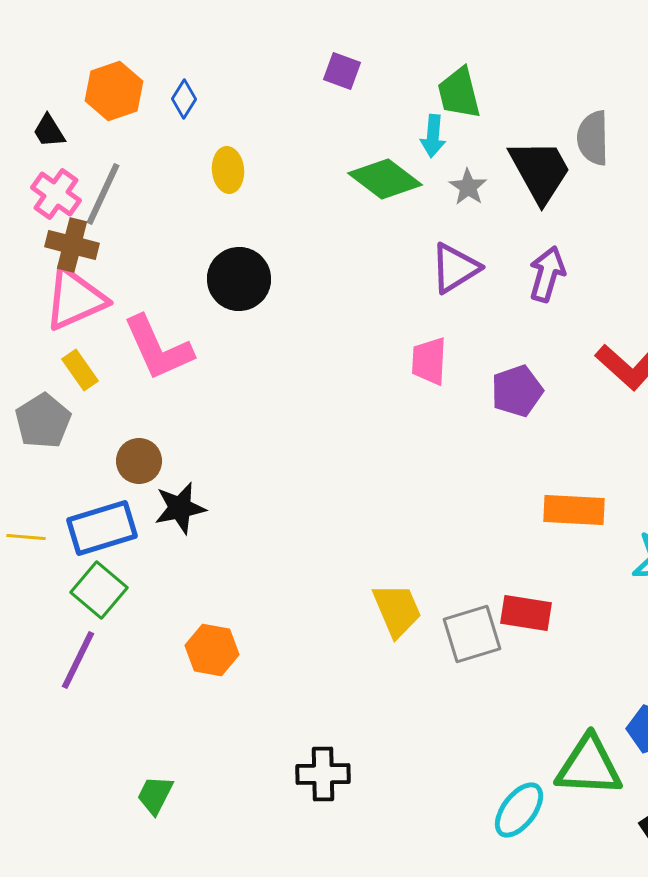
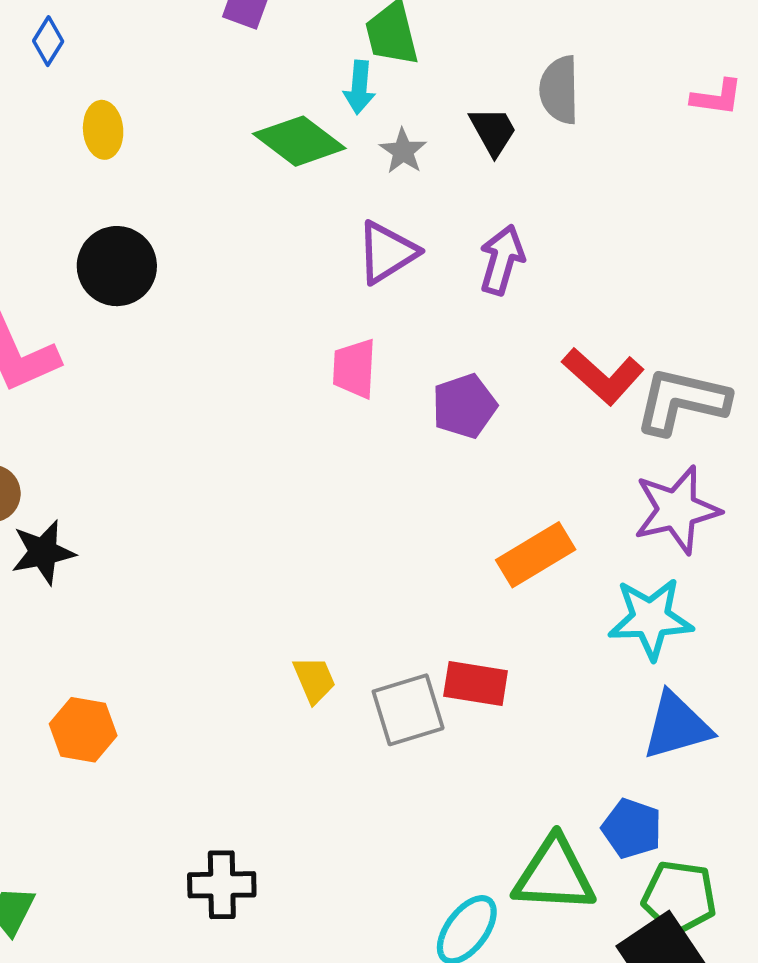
black trapezoid: (540, 171) -> (493, 131), size x0.6
orange rectangle: (574, 510) -> (536, 555), turned -34
yellow trapezoid: (397, 610) -> (314, 680), size x0.7

